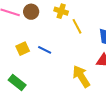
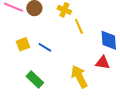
green rectangle: (17, 82) -> (35, 79), moved

